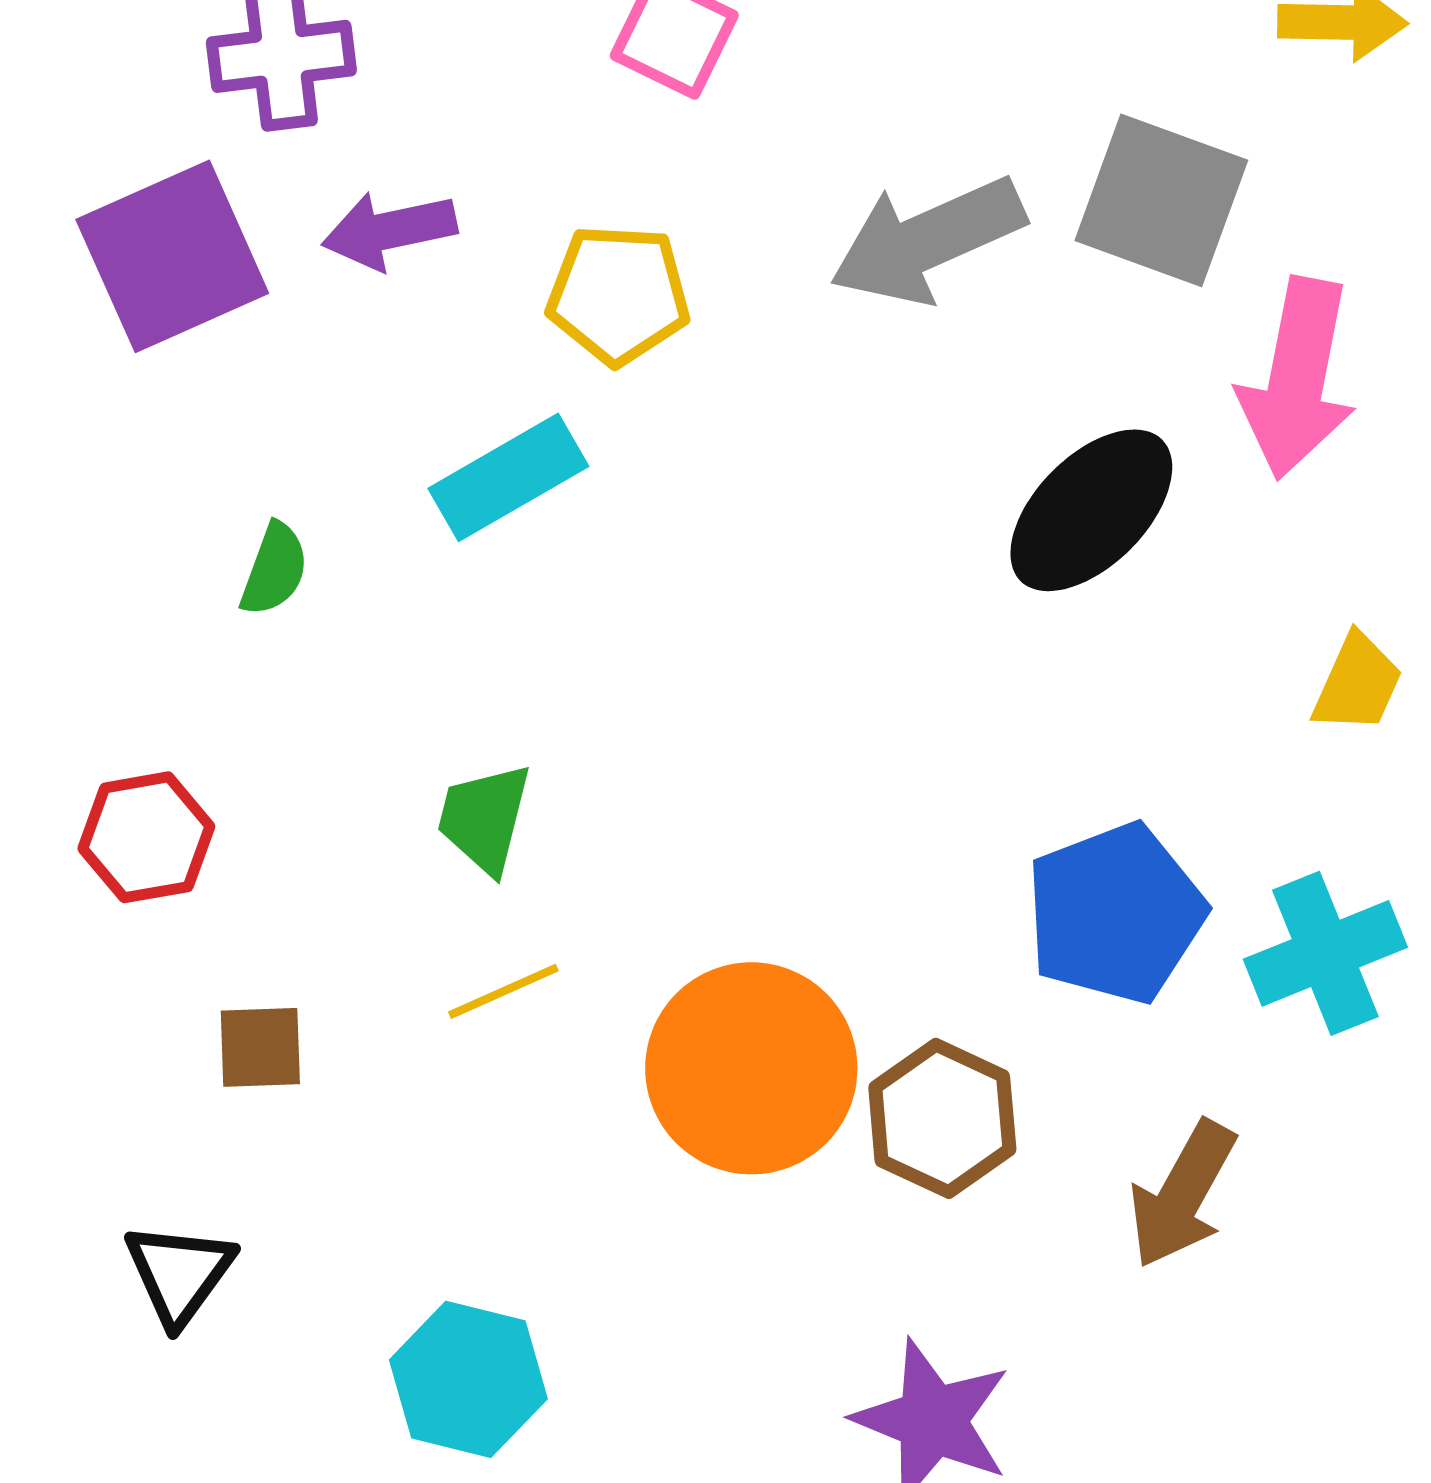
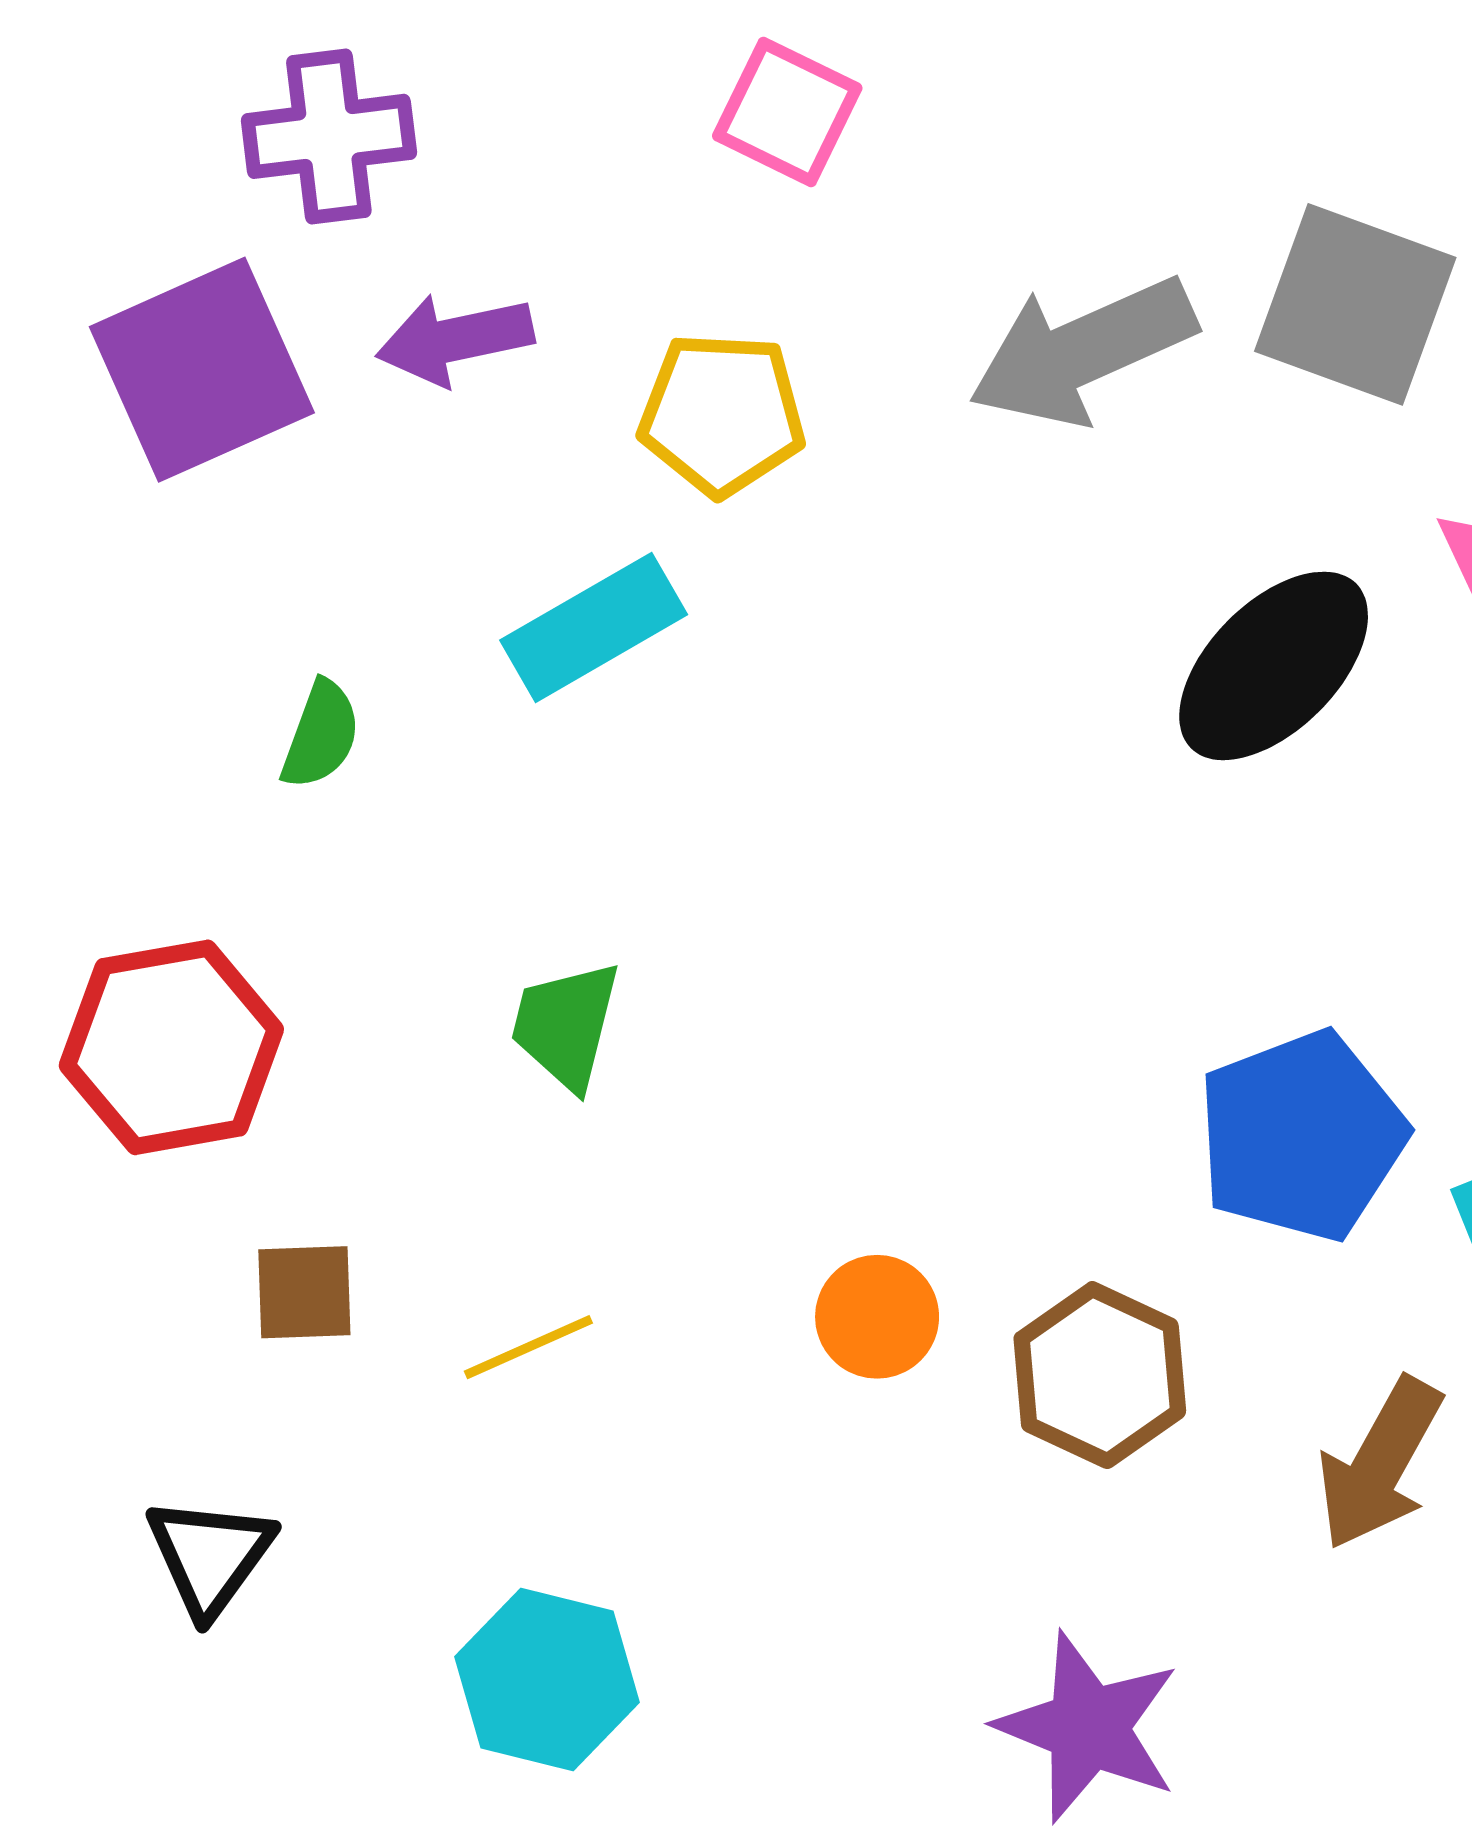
red hexagon: (146, 837) -> (171, 1047), size x1.4
yellow line: (503, 991) -> (528, 1347), moved
orange circle: (751, 1068) -> (877, 1317), size x0.5

